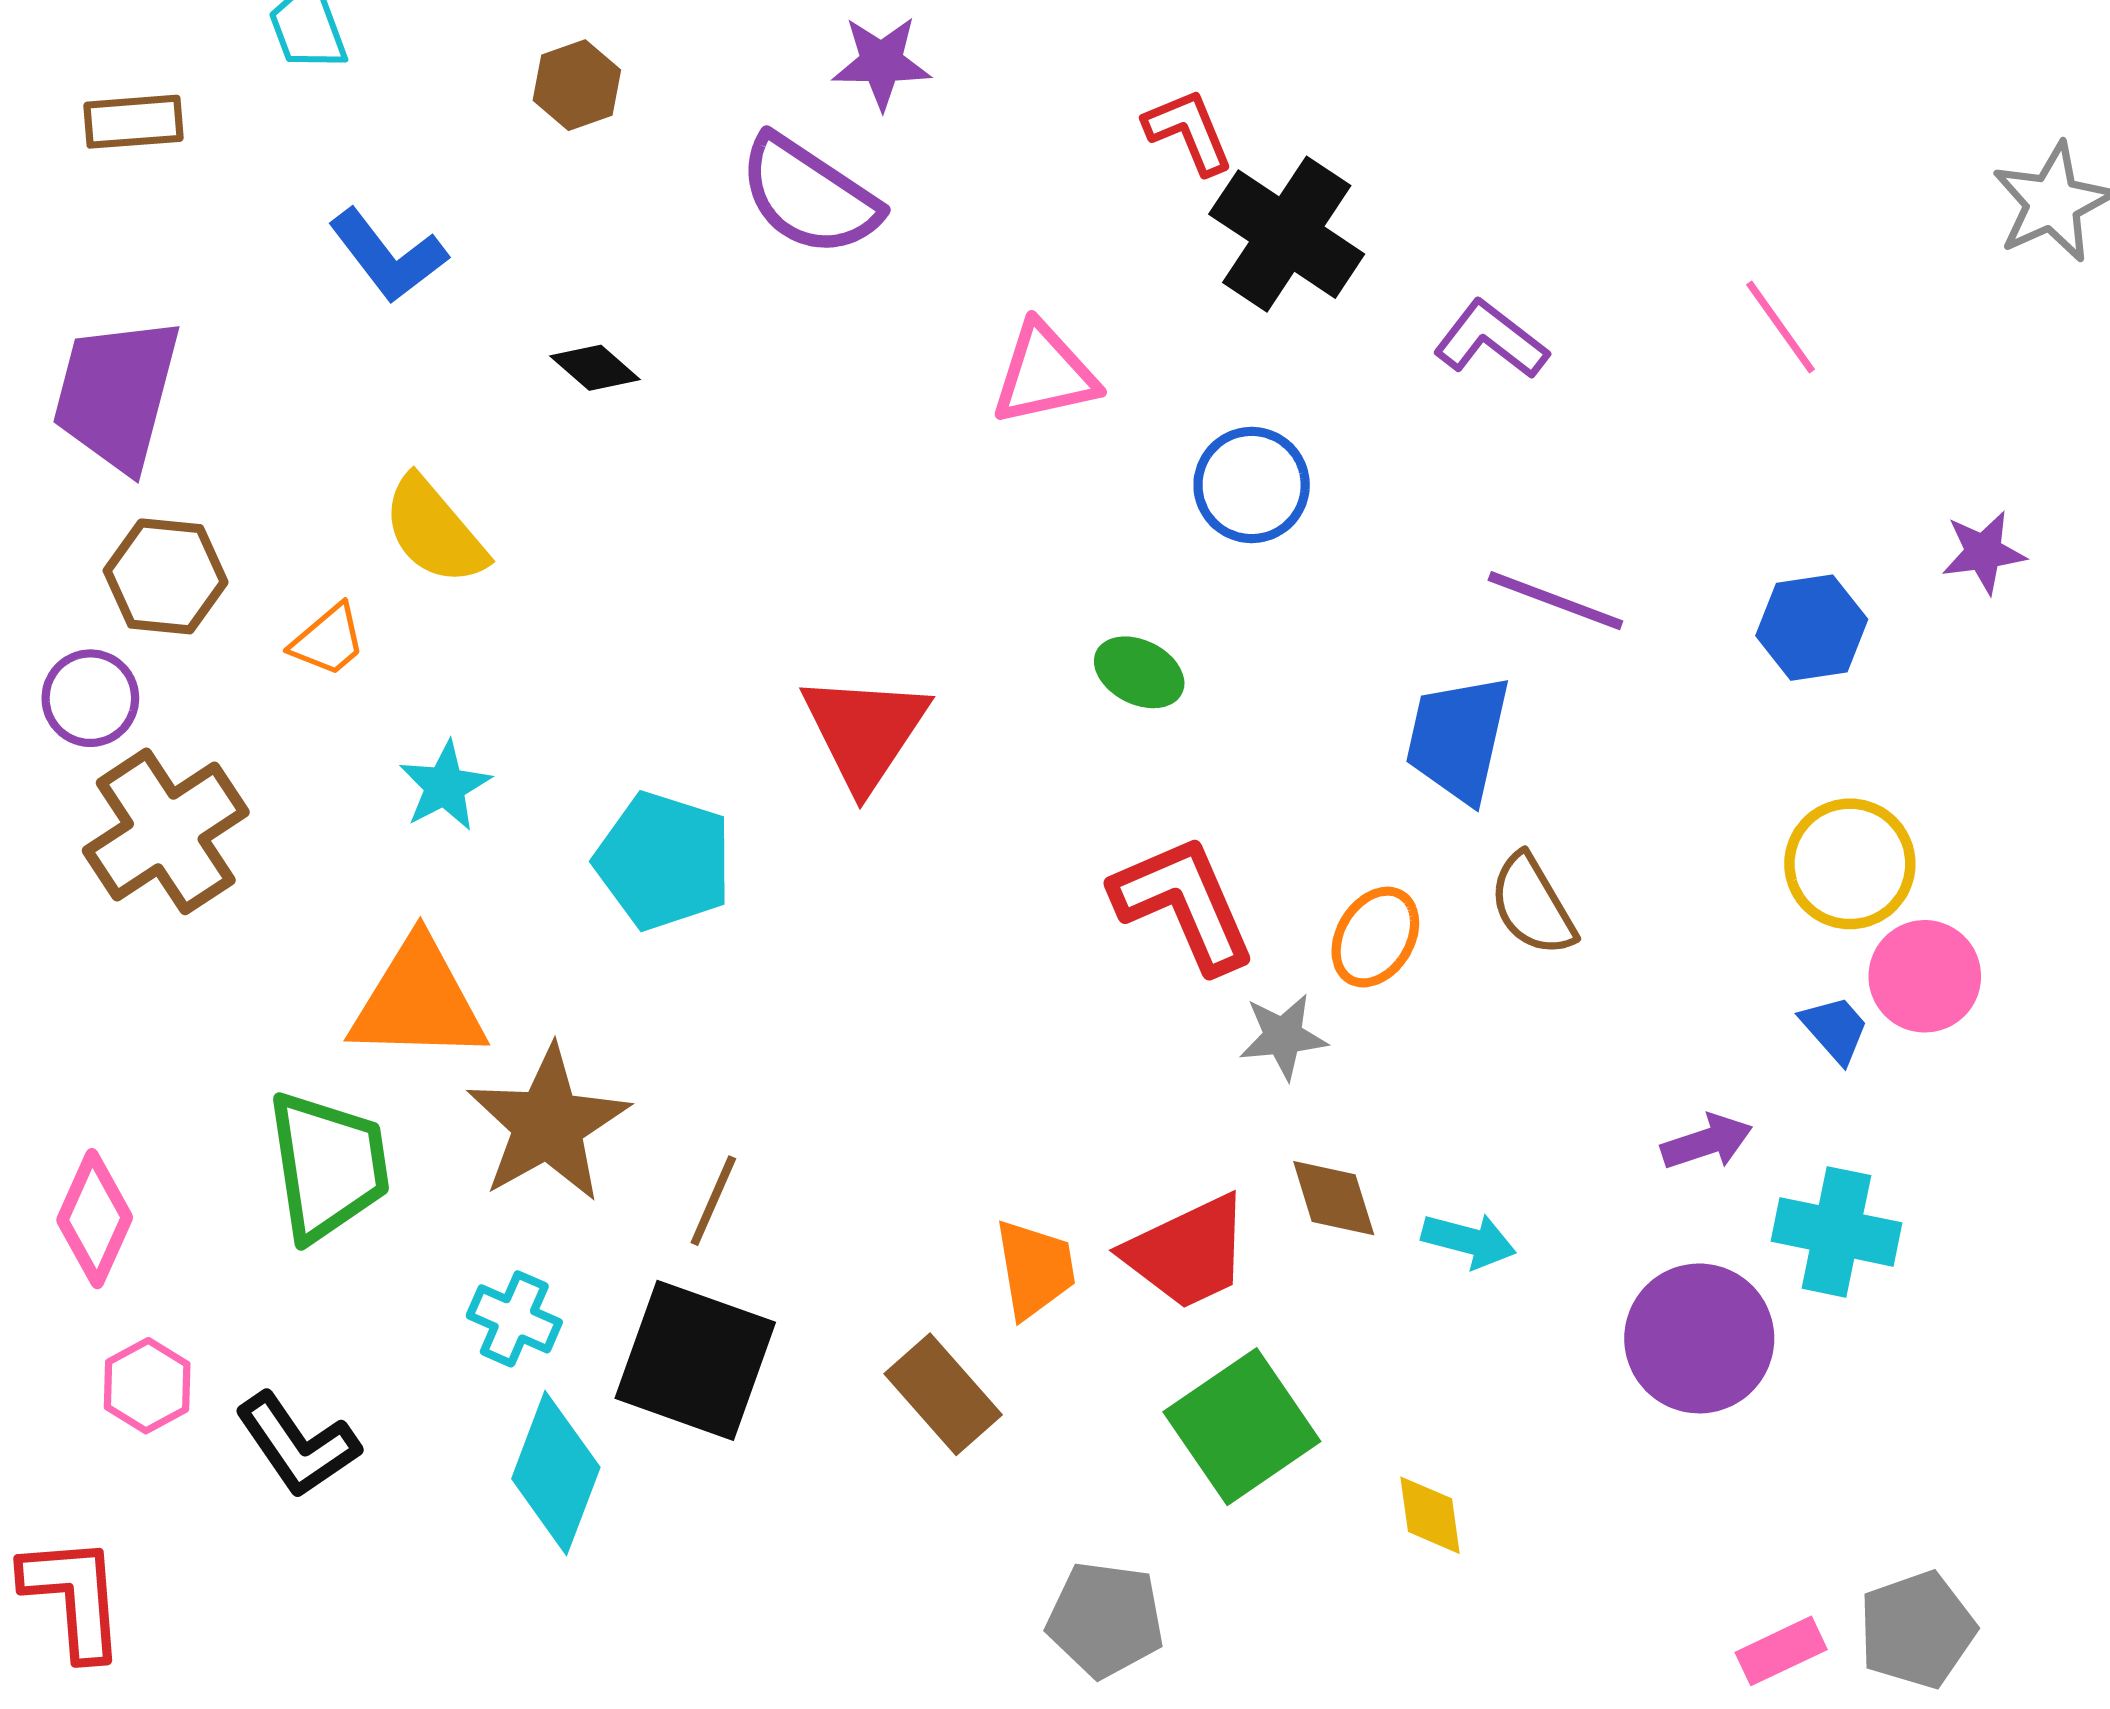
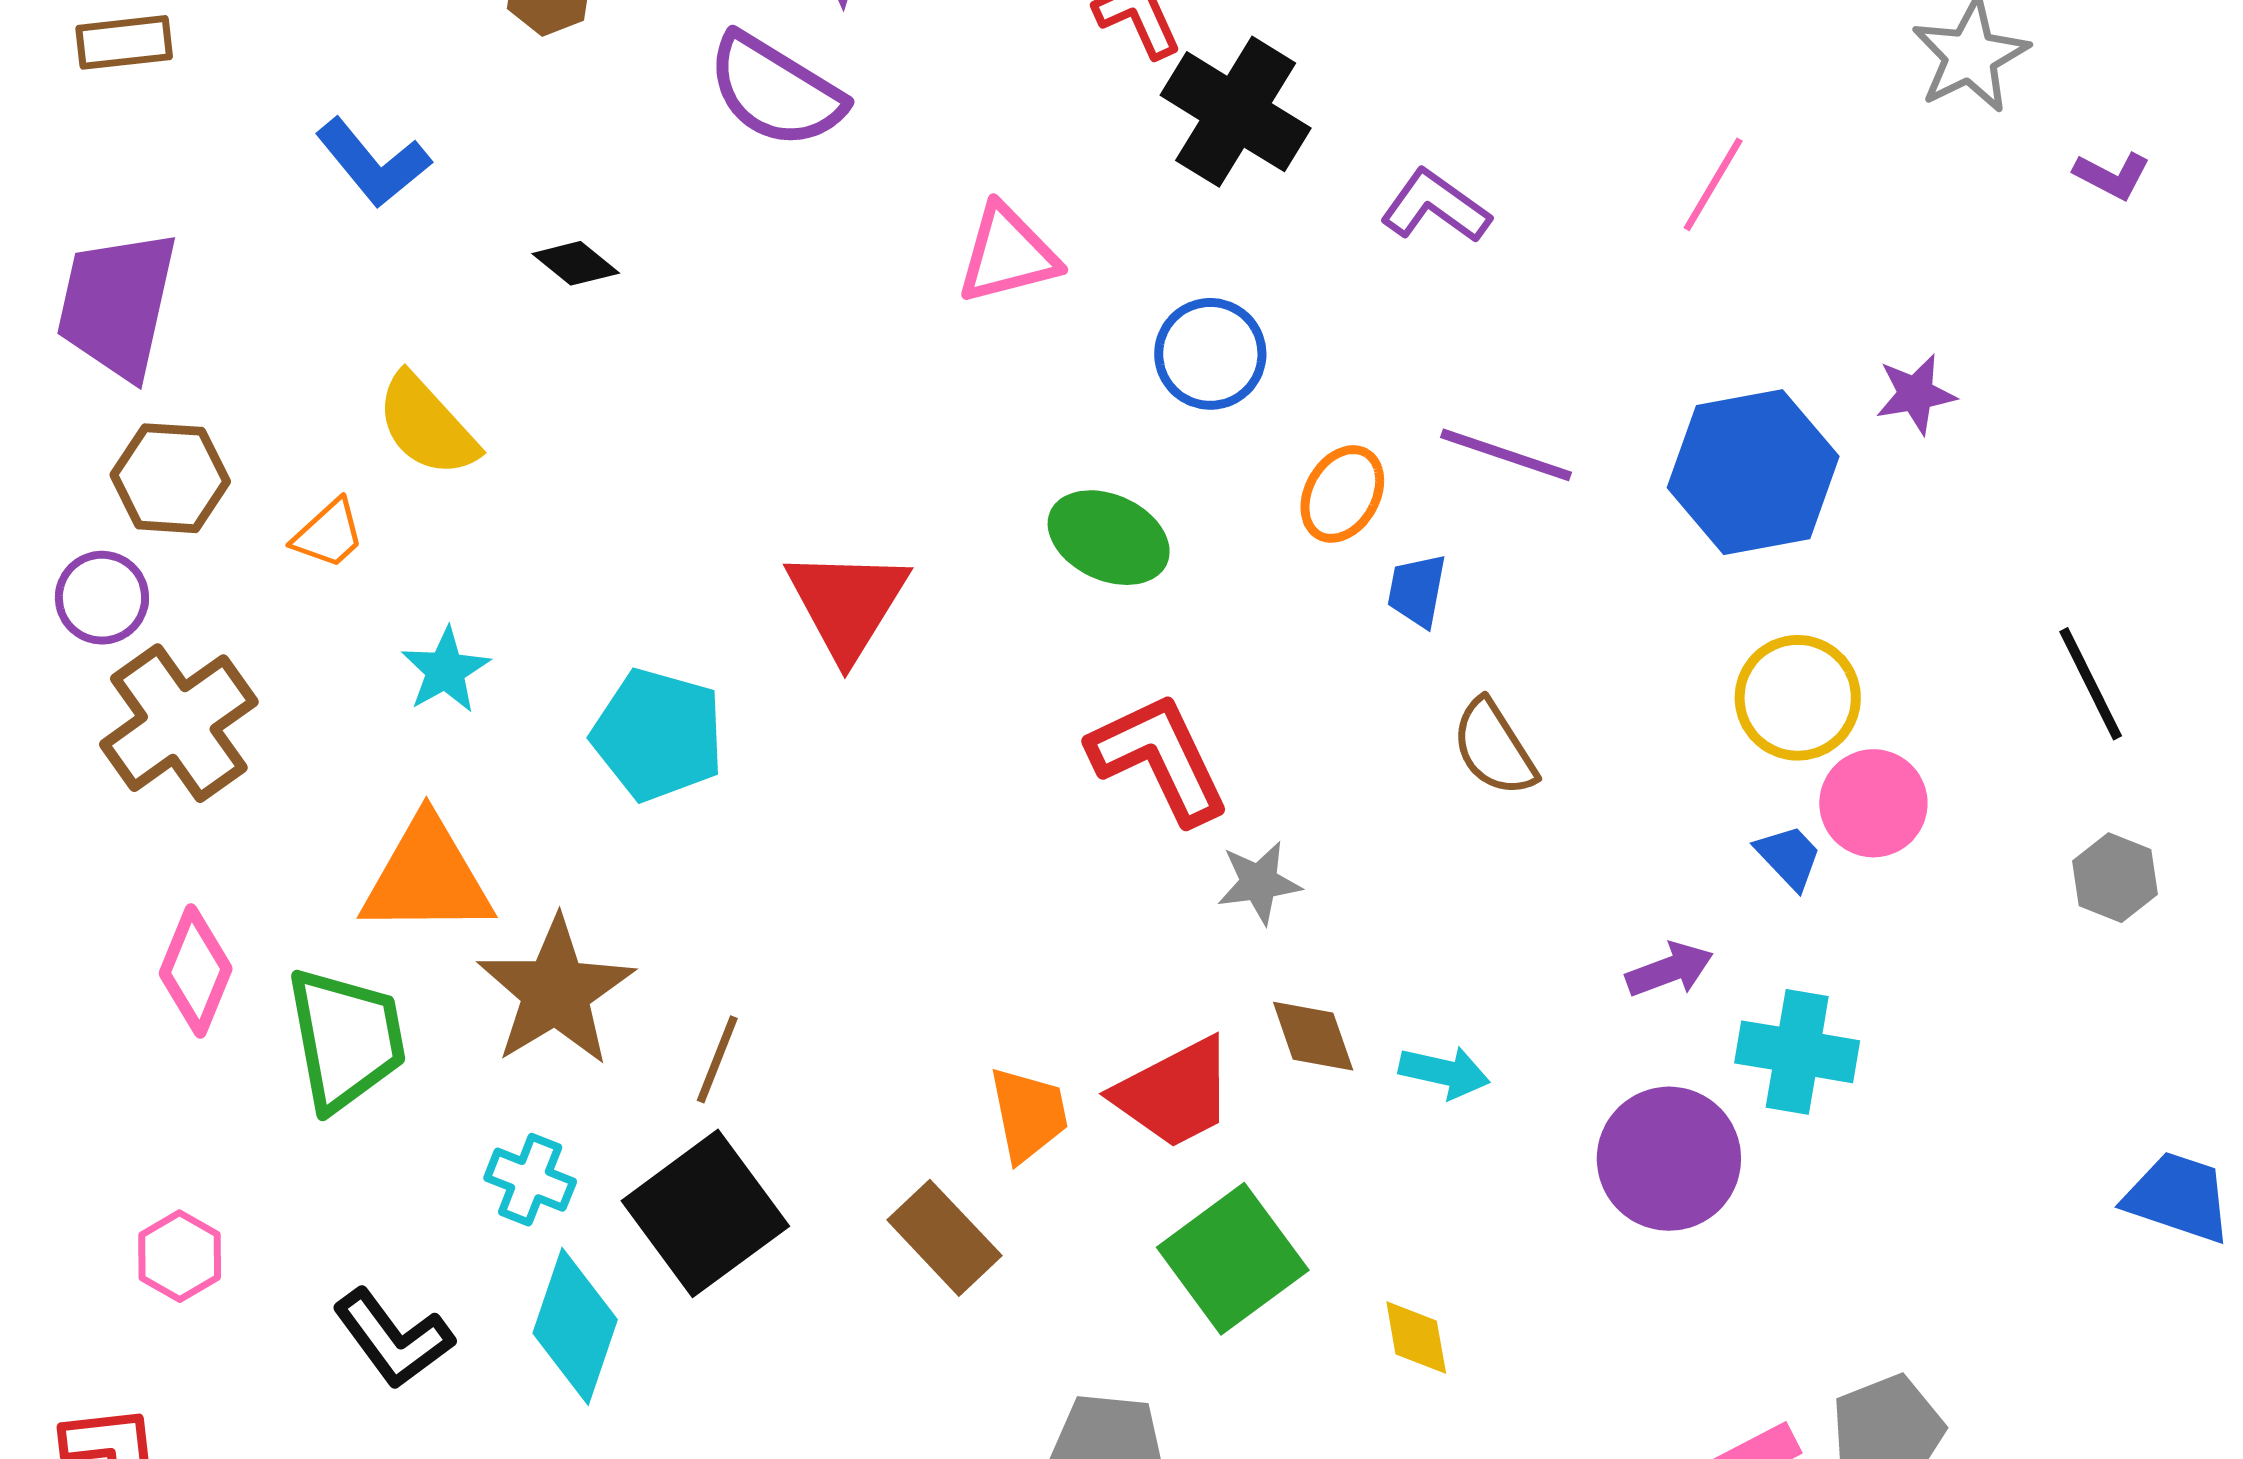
pink line: (1781, 327) -> (1713, 184), turned 68
blue hexagon: (1812, 628) -> (1753, 472), size x1.6
green ellipse: (1139, 672) -> (1109, 538), size x1.4
blue trapezoid: (1458, 738) -> (1417, 590), size x0.6
orange ellipse: (1375, 937) -> (1342, 494), moved
pink diamond: (95, 1219) -> (196, 971), moved
black square: (695, 1360) -> (705, 1213), turned 36
black L-shape: (297, 1445) -> (393, 1339), moved

